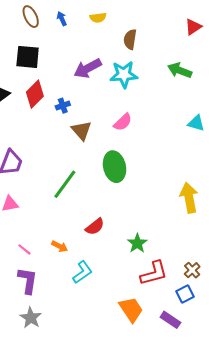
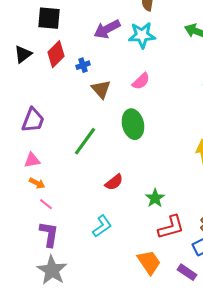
orange arrow: (60, 246) -> (37, 183), moved
gray star: (31, 318) -> (52, 270), size x1.4

